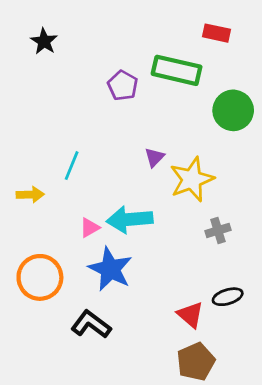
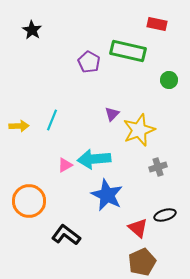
green circle: (233, 110) -> (169, 80), size x0.6
yellow arrow: (30, 195) -> (19, 126), moved
blue star: (110, 269) -> (107, 195), moved

